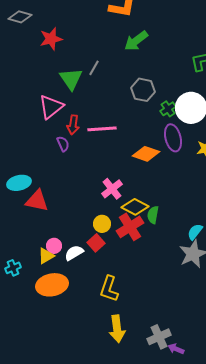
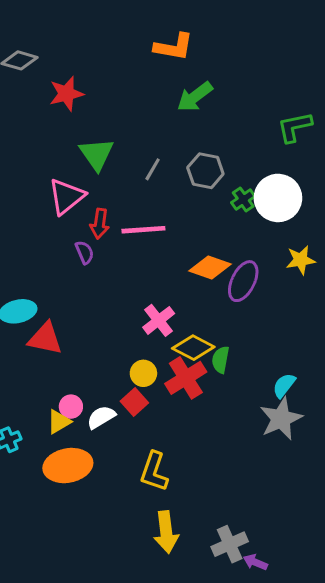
gray line: (94, 68) -> (153, 169), moved
purple ellipse: (173, 138) -> (243, 281), moved, turned 40

